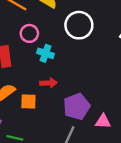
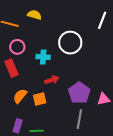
white circle: (79, 25) -> (70, 43), moved
pink circle: (29, 33) -> (17, 47), moved

